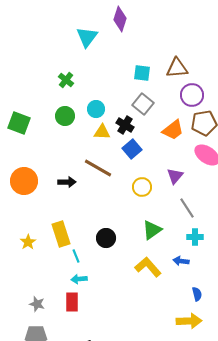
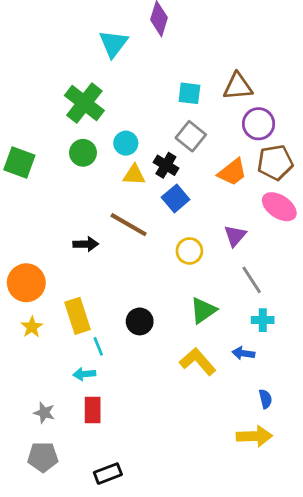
green cross: (66, 80) -> (84, 103), size x1.8
orange circle: (24, 181) -> (26, 283), moved
cyan arrow: (79, 279) -> (84, 374), moved

